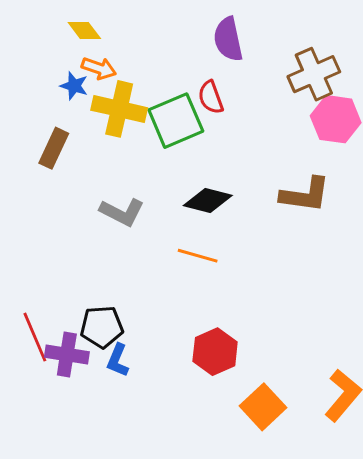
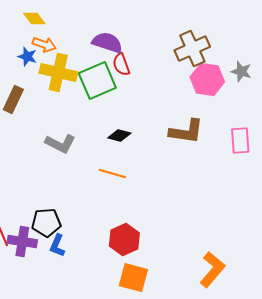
purple semicircle: (228, 39) -> (107, 42), moved, turned 120
black diamond: (208, 201) -> (119, 136), size x0.7
orange square: (263, 407) -> (133, 278), moved, turned -32

